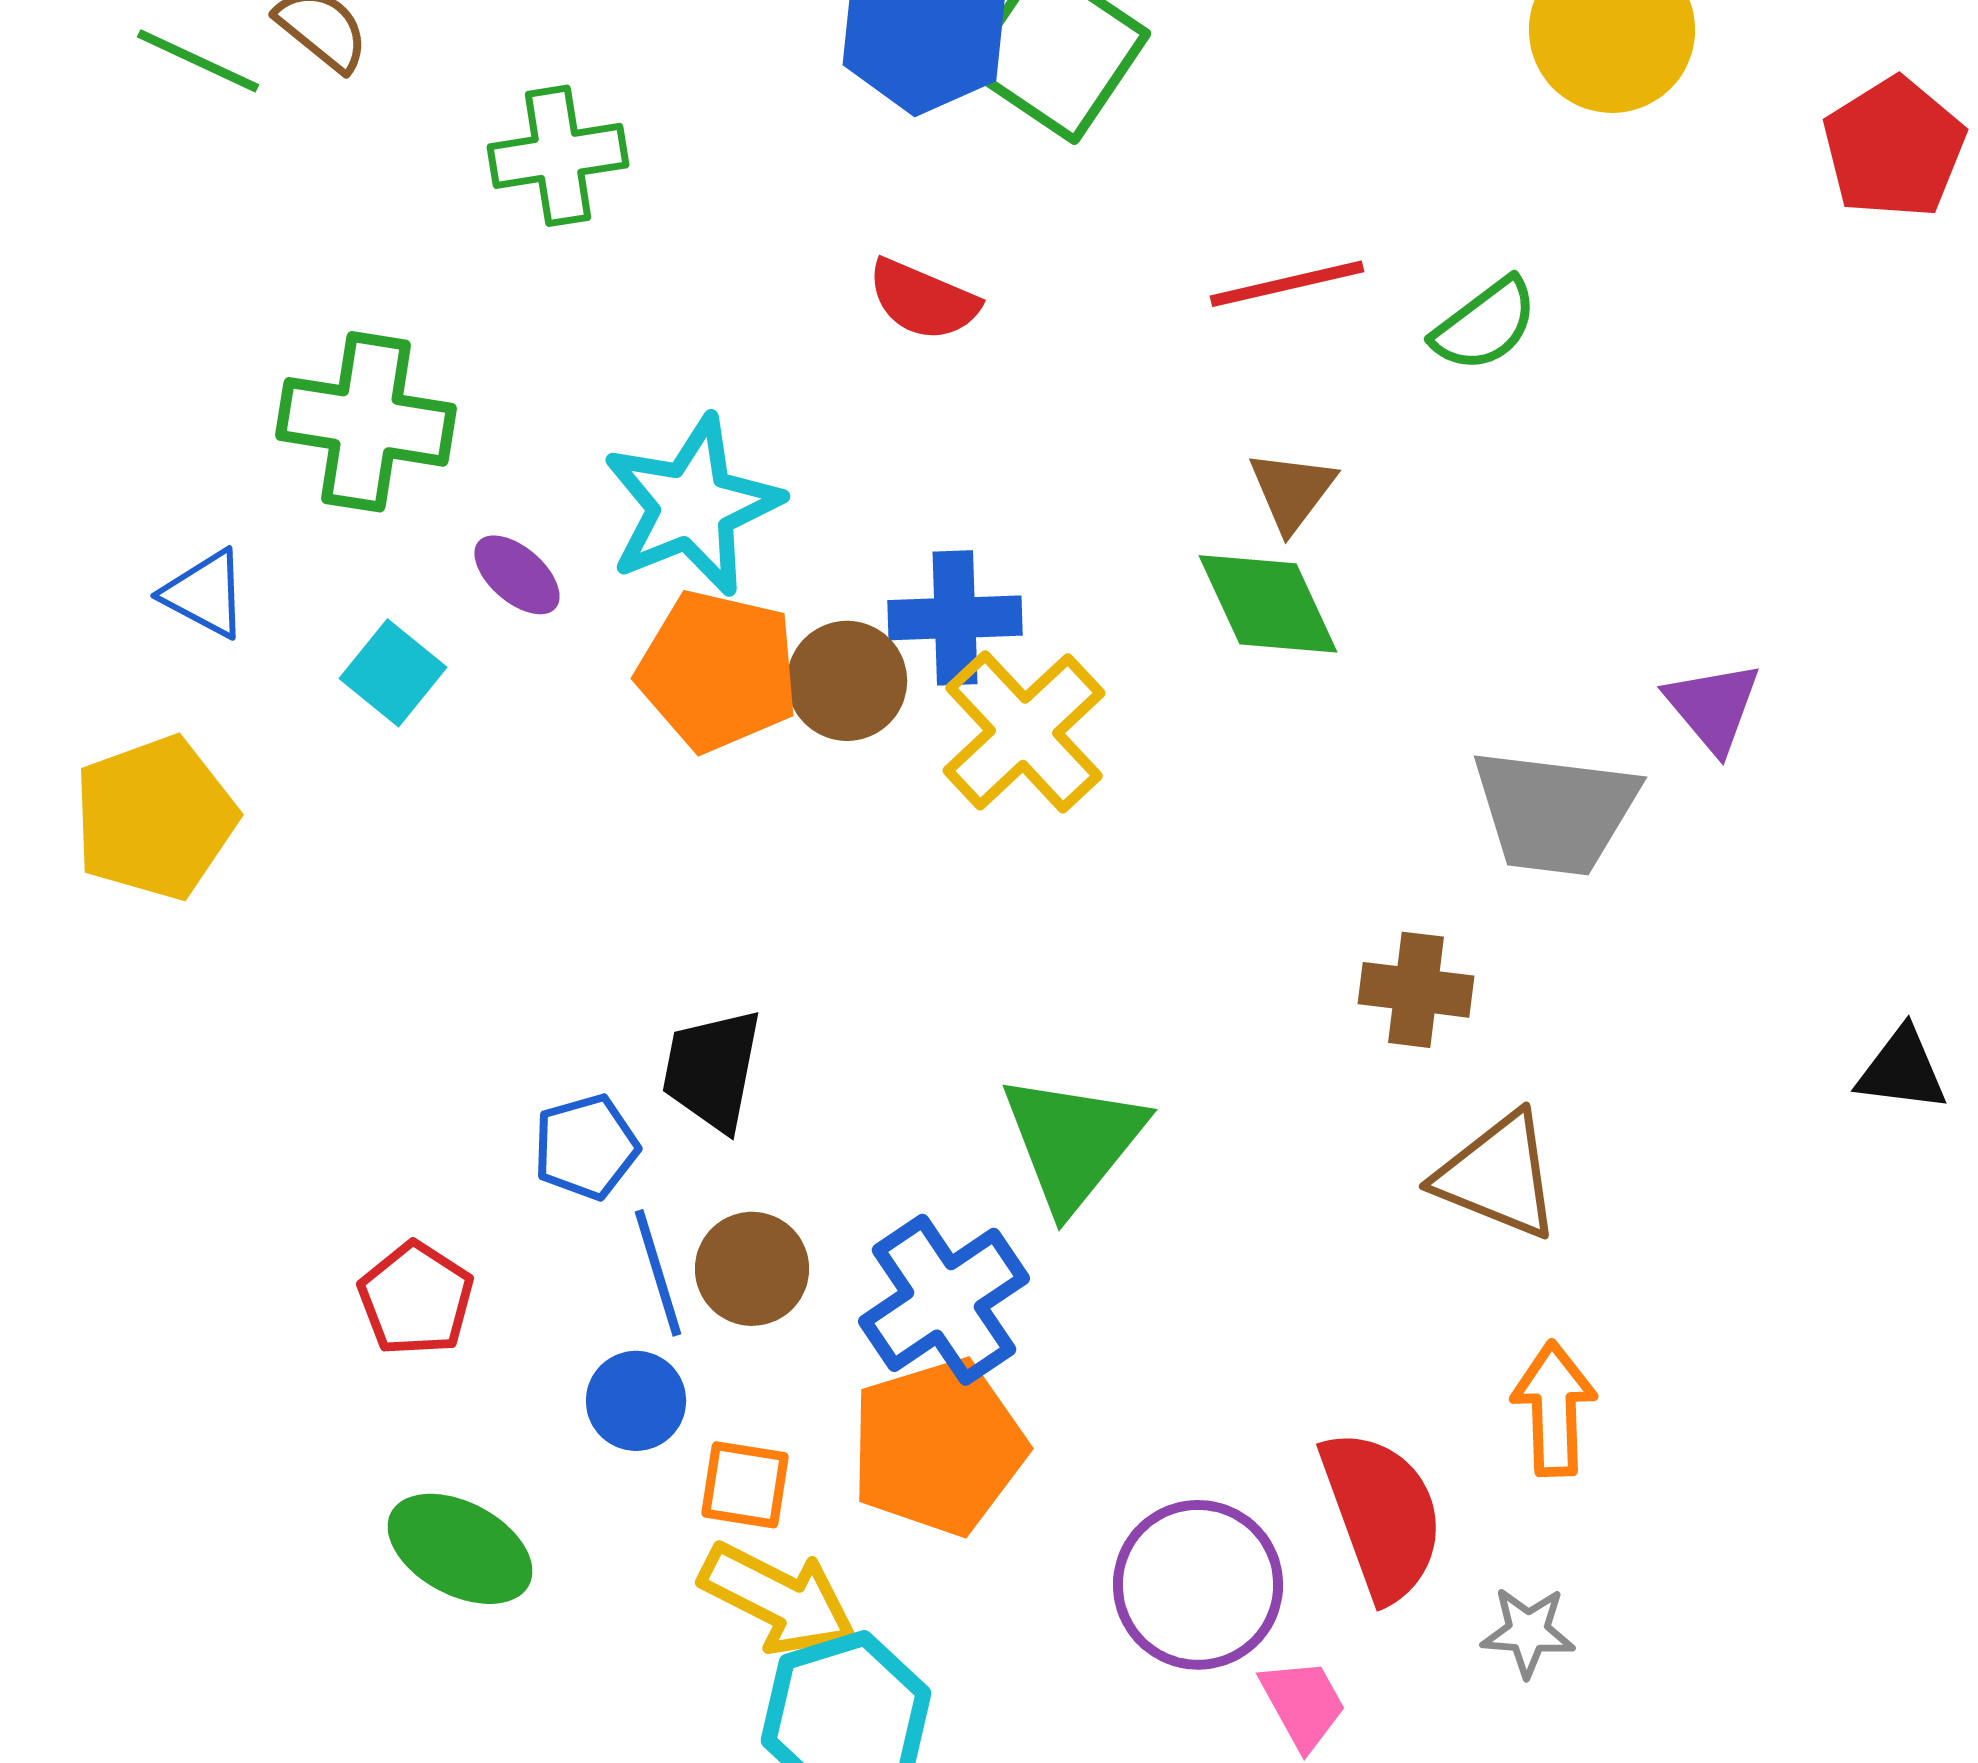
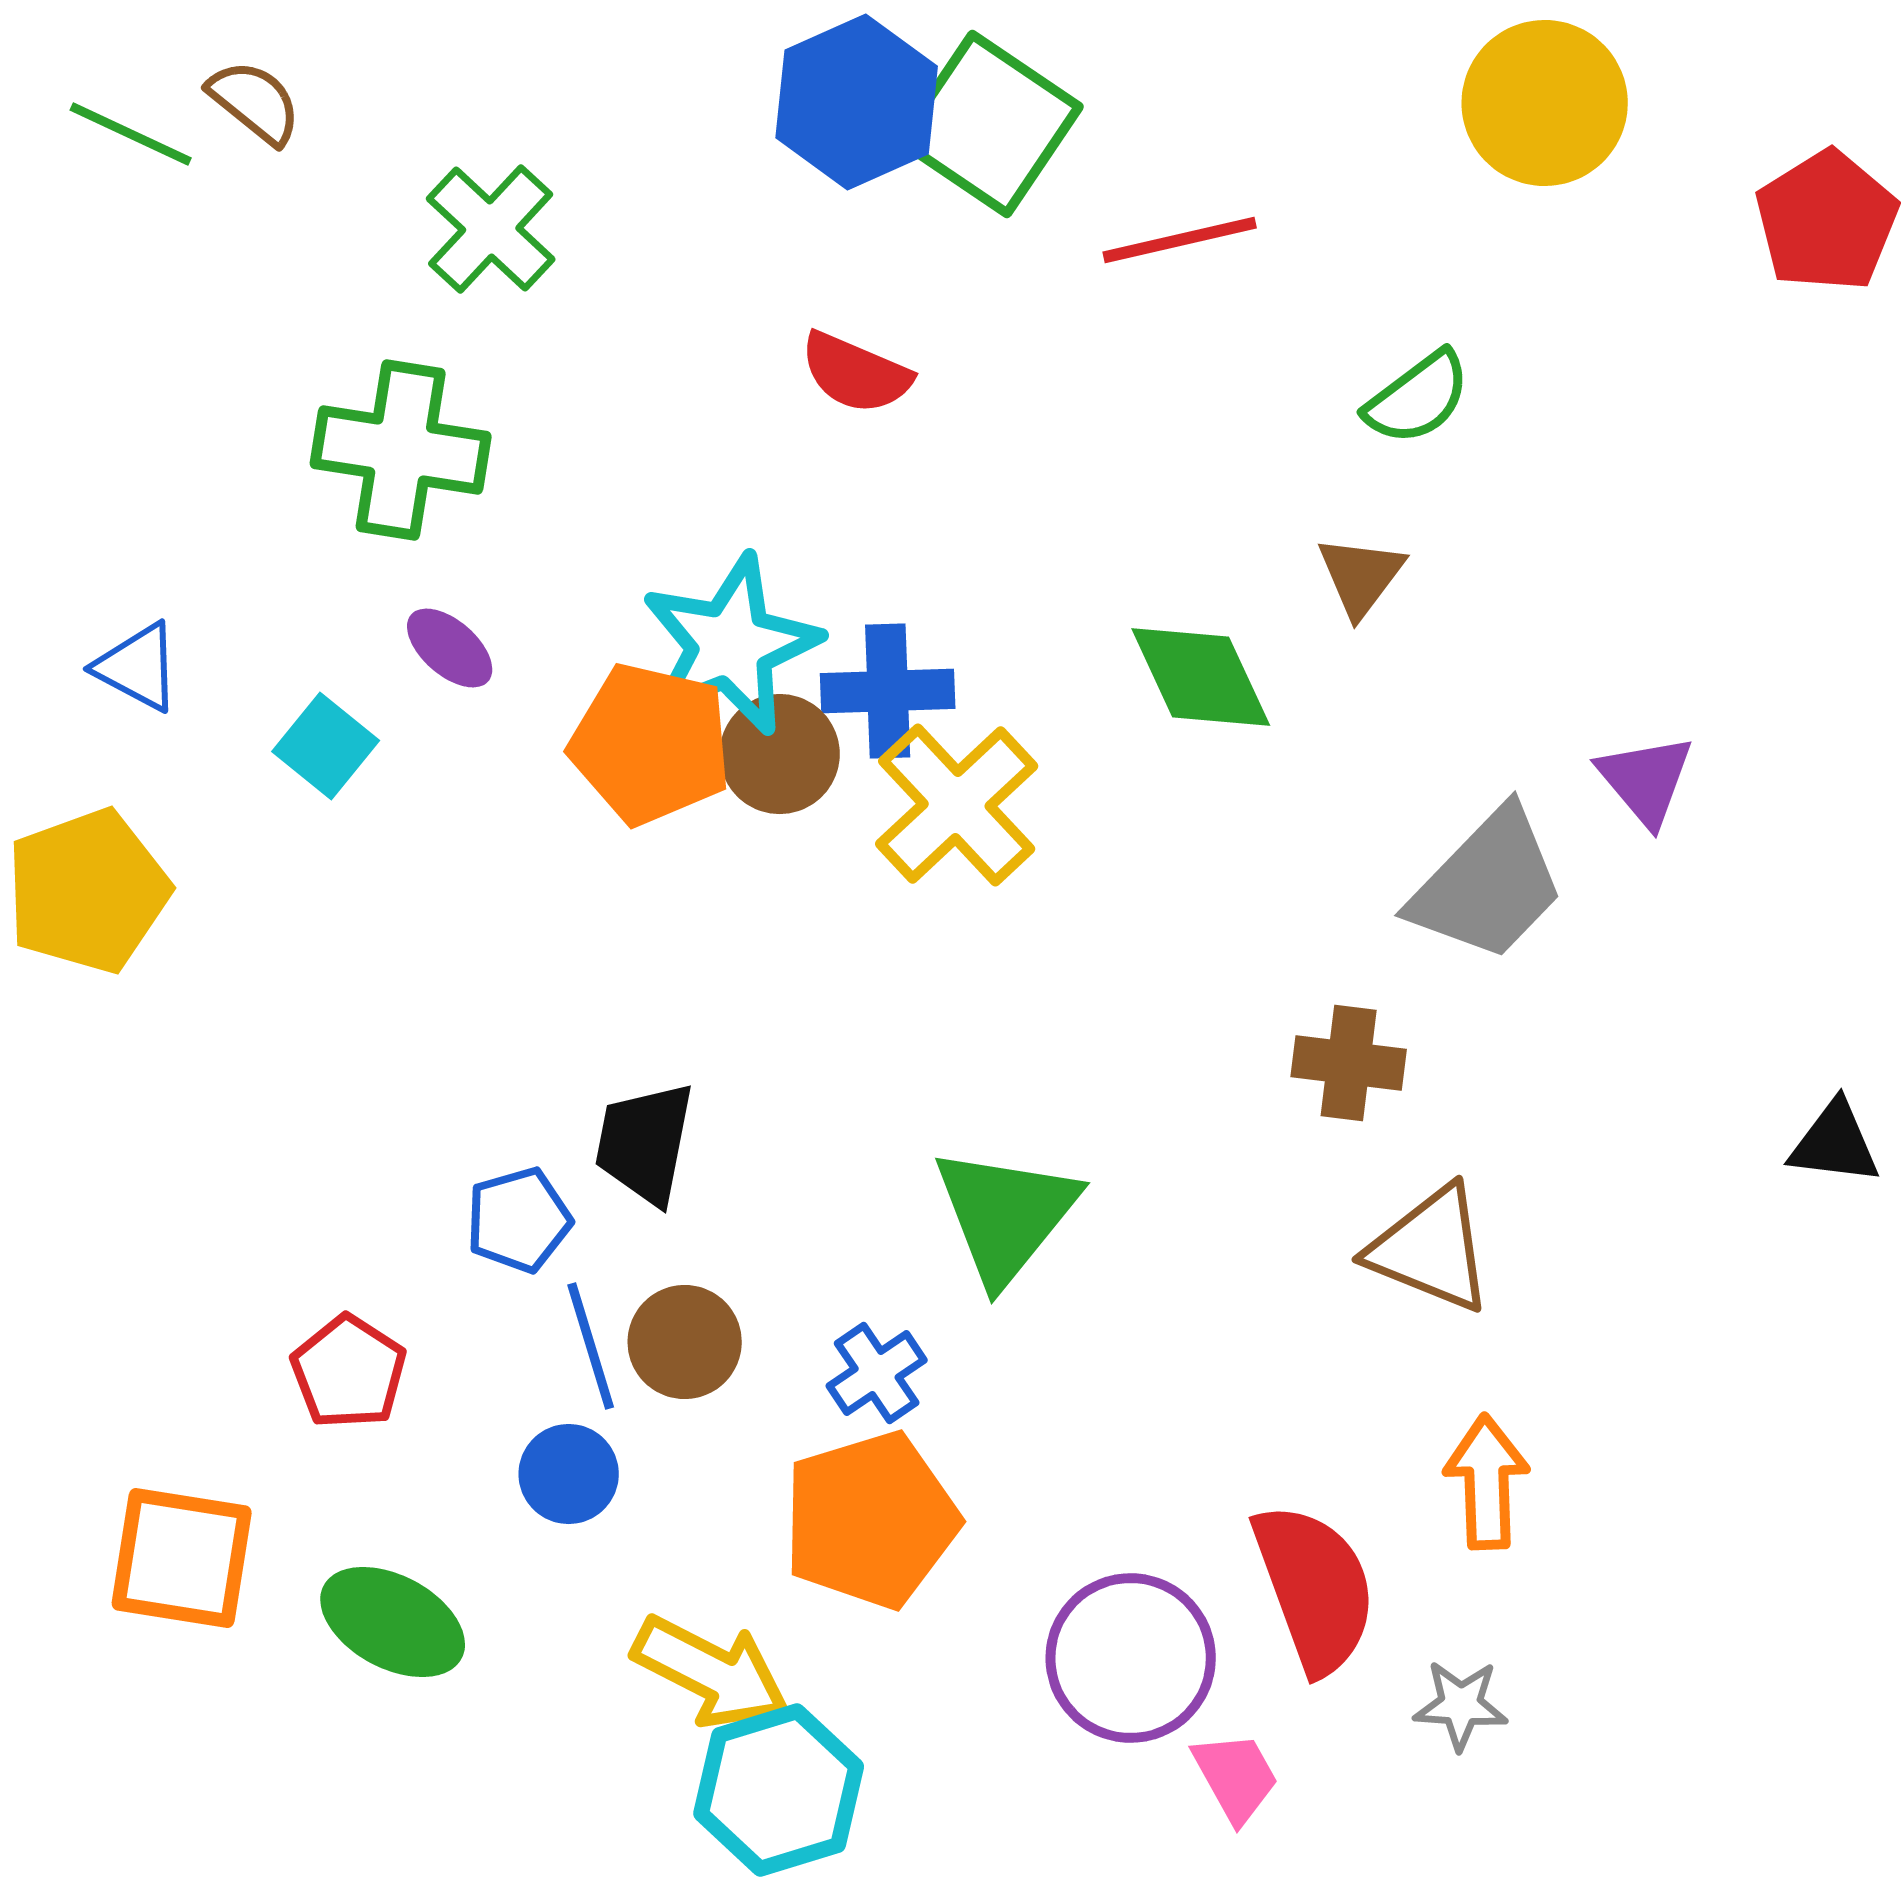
green cross: (558, 156) -> (491, 229), turned -38
red line: (1287, 284) -> (1180, 240), moved
green cross: (366, 422) -> (401, 450), moved
brown triangle: (1292, 491) -> (1361, 576), moved
cyan star: (692, 506) -> (731, 645), moved
gray trapezoid: (1555, 812) -> (1488, 885), turned -53
blue cross: (944, 1300) -> (877, 1373), size x0.6
orange square: (745, 1485) -> (182, 1558), moved, size x1.6

